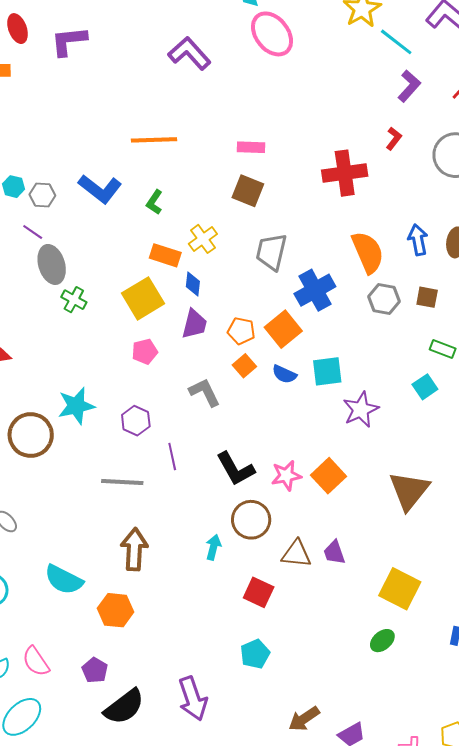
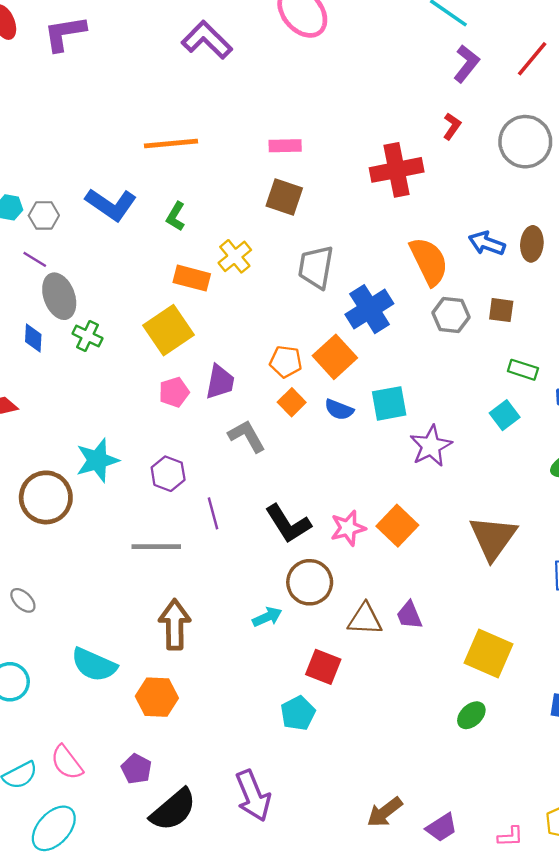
blue arrow: (418, 240) -> (487, 243), turned -56
blue diamond: (193, 284) -> (33, 338), moved
purple trapezoid: (194, 324) -> (220, 382), moved
cyan arrow: (213, 547) -> (267, 617), turned 55
cyan pentagon: (255, 654) -> (298, 713), moved

